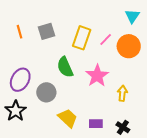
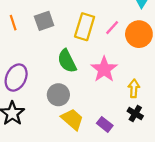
gray circle: (46, 92) -> (58, 95), moved
purple rectangle: (96, 124) -> (105, 124), turned 40
black cross: (123, 127) -> (135, 114), moved

